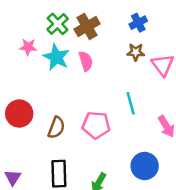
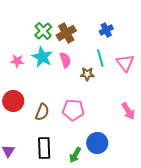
pink star: (28, 47) -> (17, 61), moved
brown star: (136, 52) -> (87, 74), moved
cyan line: (131, 103) -> (100, 58), moved
blue circle: (145, 166) -> (97, 143), moved

